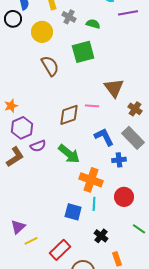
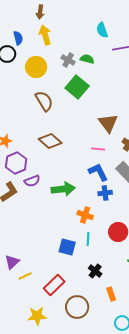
gray cross: (69, 17) -> (68, 60), moved
green square: (83, 52) -> (77, 87), turned -35
pink line: (92, 106) -> (98, 149), moved
brown diamond: (69, 115) -> (50, 141), moved, turned 60
green arrow: (69, 154) -> (63, 189), turned -45
blue cross: (119, 160) -> (105, 193), moved
orange cross: (91, 180) -> (85, 215), size x0.7

